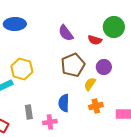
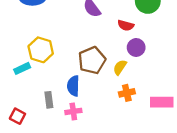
red semicircle: (95, 40) -> (126, 25), moved
brown pentagon: (73, 65) -> (92, 60), moved
blue semicircle: (64, 103) -> (73, 86), moved

